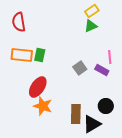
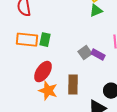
purple rectangle: (102, 70) -> (98, 55), moved
brown rectangle: (76, 114) -> (73, 85), moved

